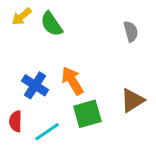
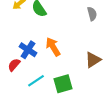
green square: (87, 114) -> (63, 84), moved
red semicircle: (16, 121) -> (14, 65), moved, turned 40

